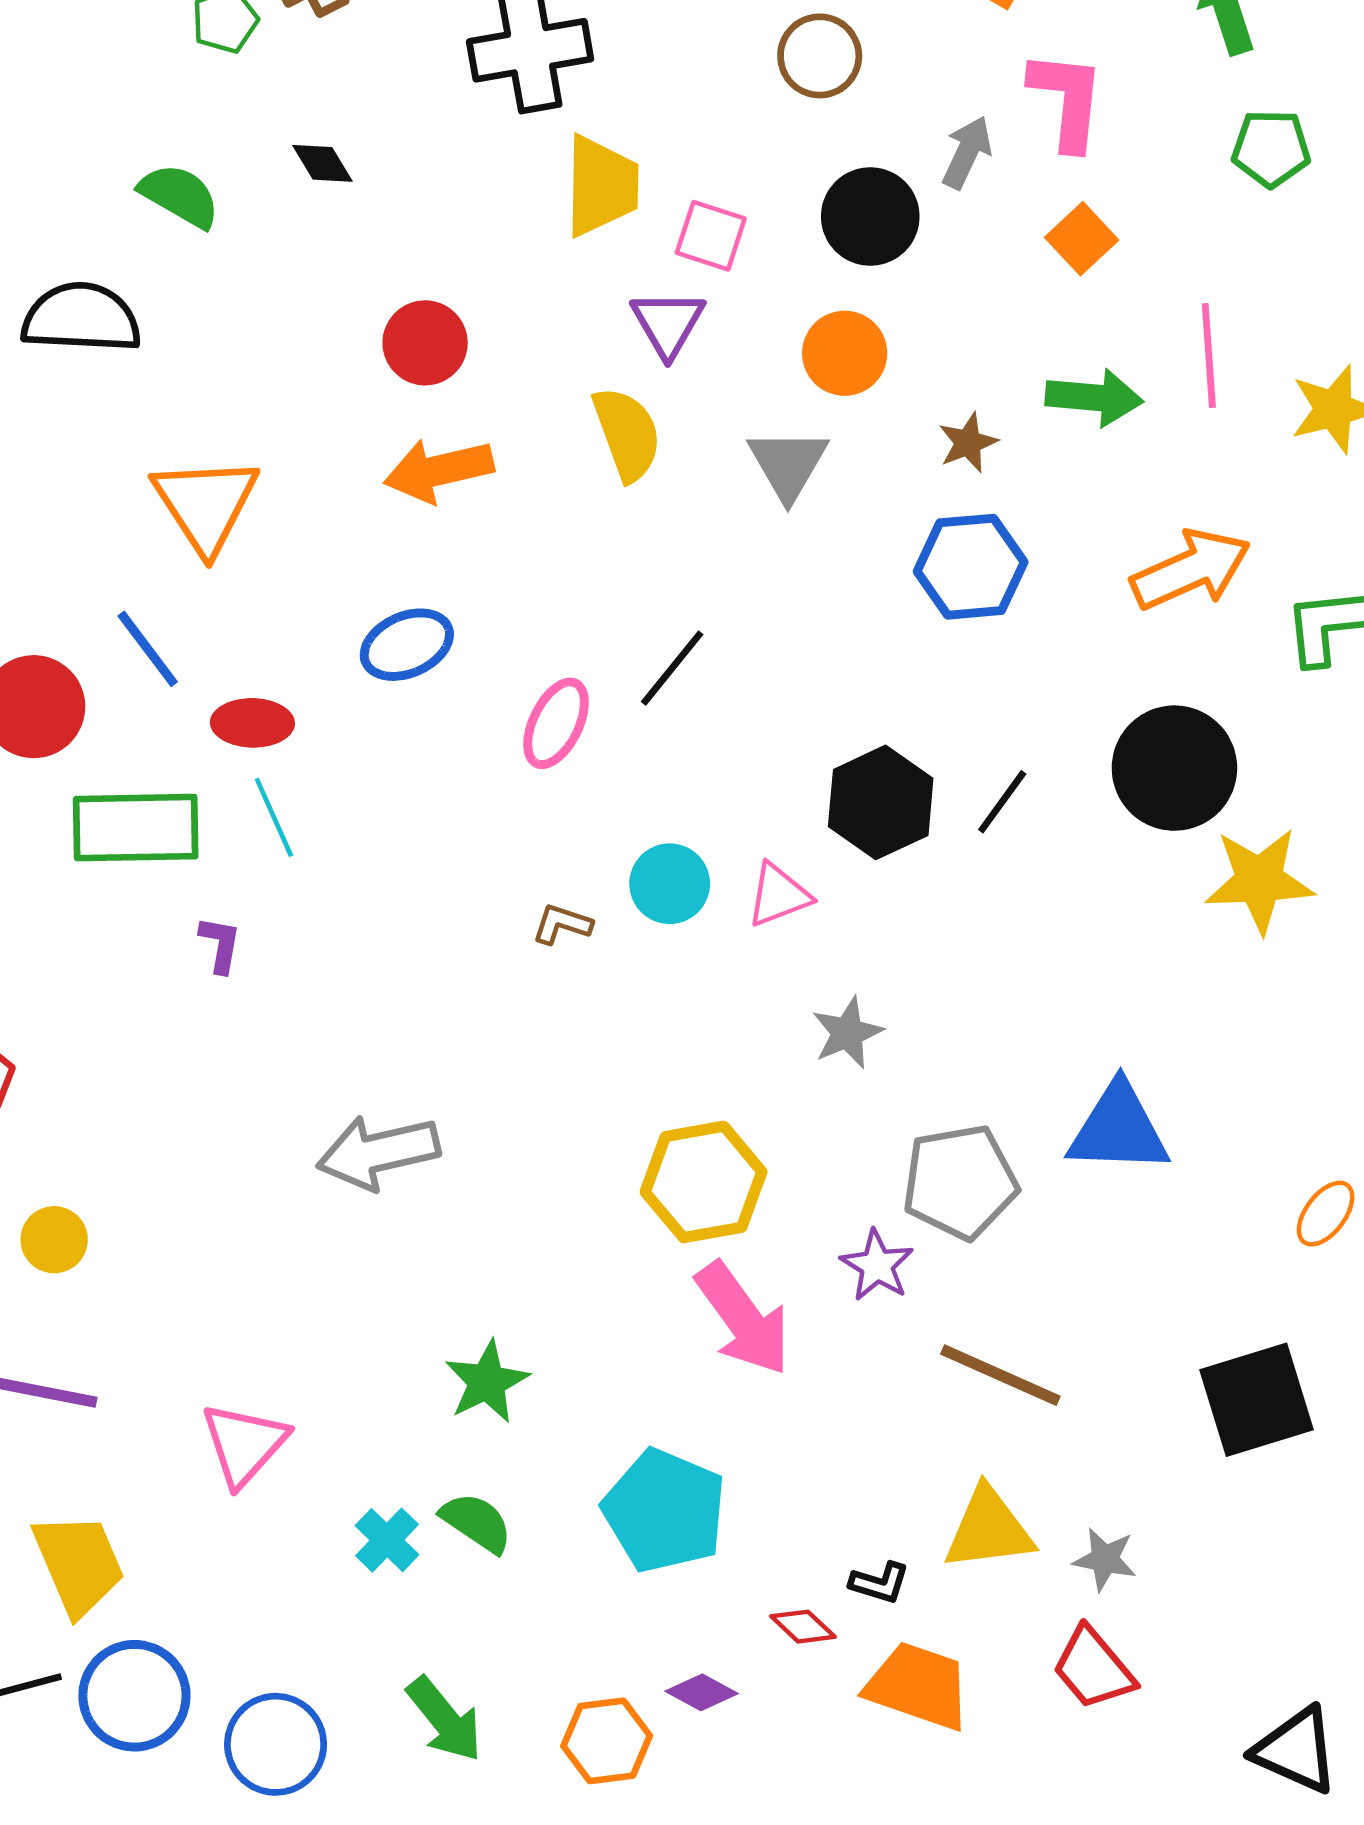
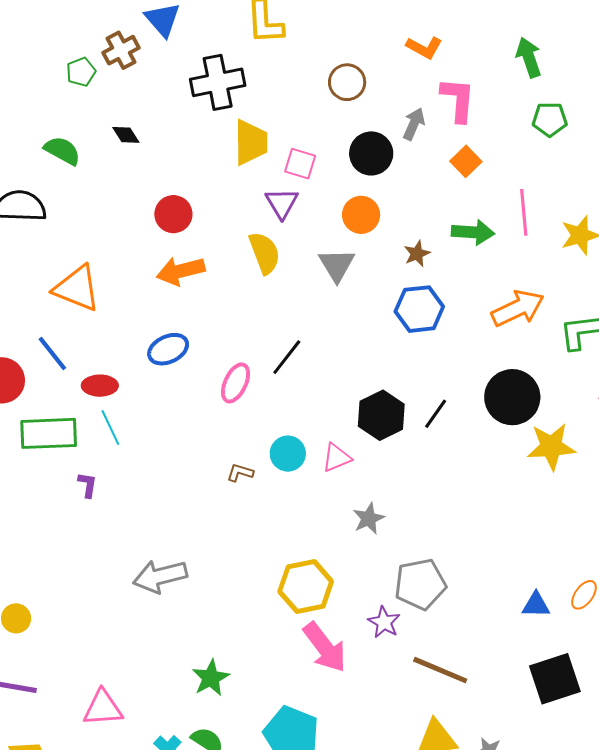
orange triangle: (206, 504) -> (77, 288), turned -34
blue triangle: (1119, 1129) -> (536, 605), moved, size x0.6
pink triangle: (244, 1444) -> (103, 708), turned 45

